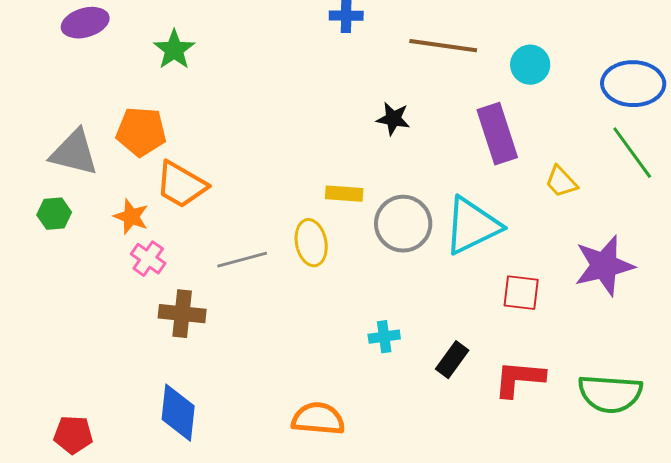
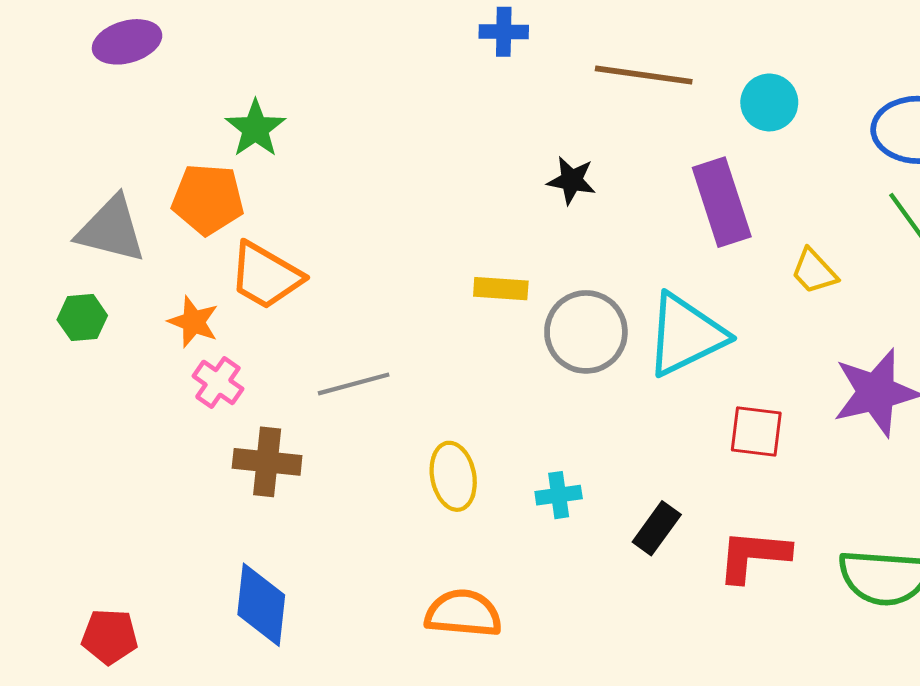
green star: (174, 50) -> (255, 128), moved
yellow ellipse: (311, 243) -> (453, 476), moved

